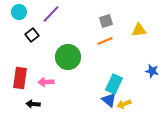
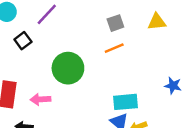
yellow triangle: (139, 30) -> (157, 22), moved
cyan rectangle: (114, 84) -> (125, 102), turned 60

